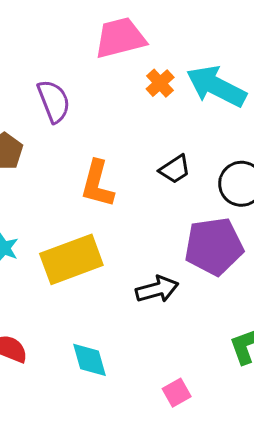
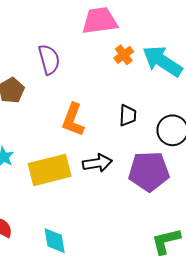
black trapezoid: (175, 169) -> (128, 115), turned -60
black arrow: (157, 289) -> (97, 163), moved

